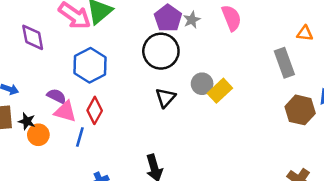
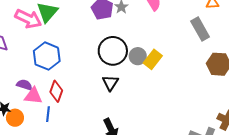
black circle: (161, 51) -> (113, 51), moved
black triangle: (165, 98) -> (110, 83), moved

